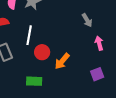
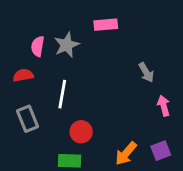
red circle: (42, 52) -> (81, 132), moved
orange arrow: (62, 61) -> (126, 153), moved

